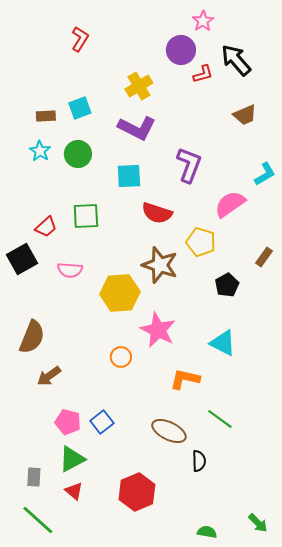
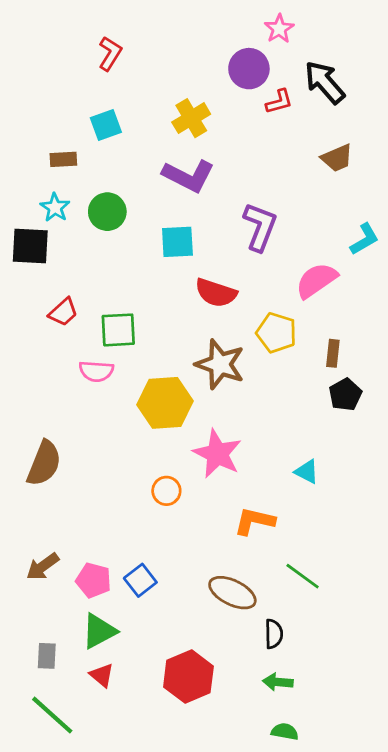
cyan square: (80, 108) -> (106, 125), moved
green square: (86, 216) -> (118, 330), moved
brown rectangle: (264, 257) -> (333, 353), moved, turned -30
black square: (22, 259) -> (30, 246), moved, turned 32
black pentagon: (227, 285) -> (345, 395), moved
cyan triangle: (223, 343) -> (307, 472), size x0.7
brown arrow: (49, 376) -> (43, 566), moved
green arrow: (258, 523) -> (278, 682), moved, turned 140

